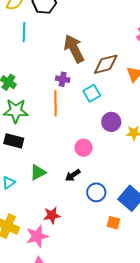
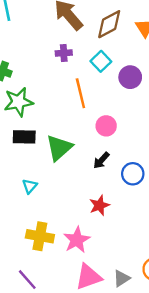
orange line: (56, 103) -> (80, 93), moved
purple circle: (111, 122) -> (130, 77), moved
green triangle: (38, 172) -> (59, 148), moved, size x1.4
red star: (52, 215) -> (99, 205), moved

